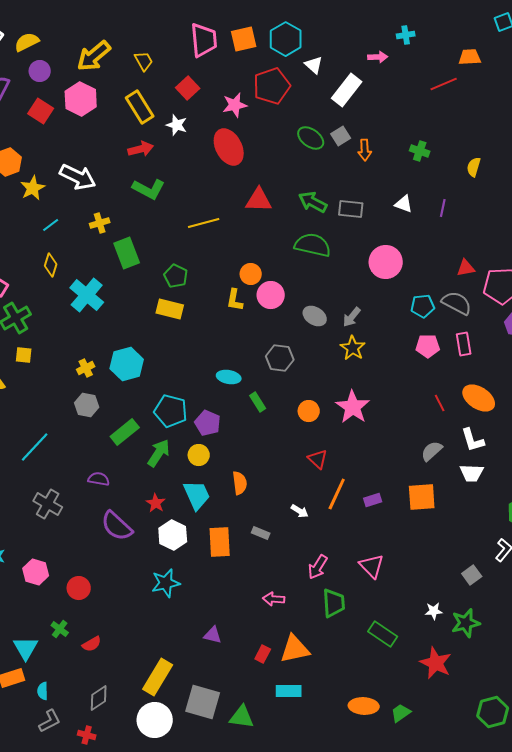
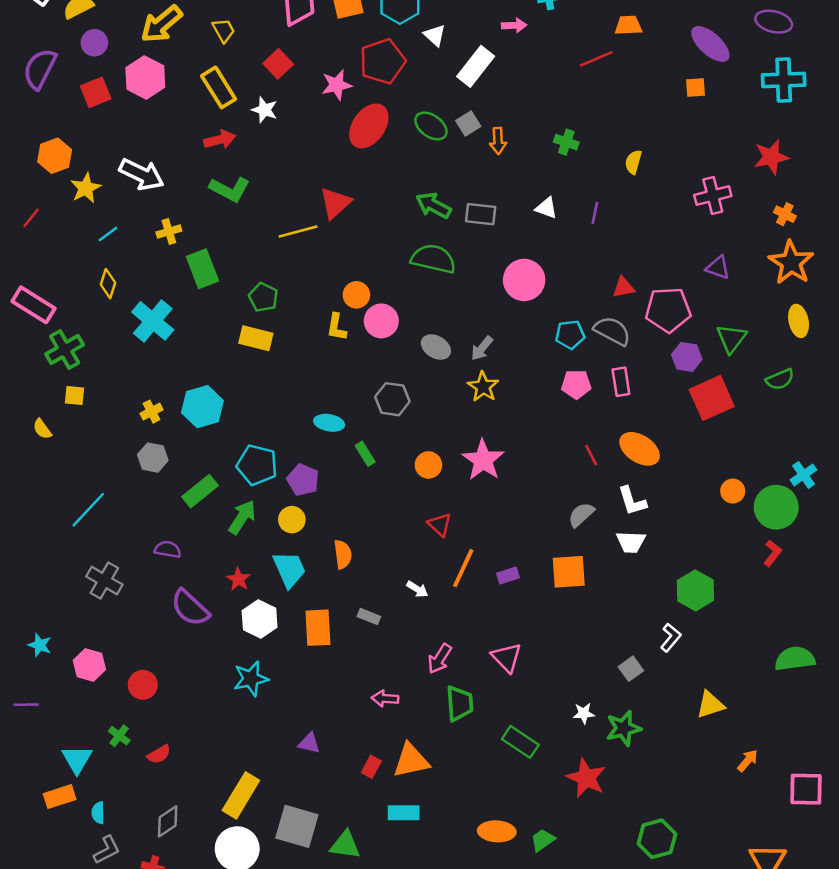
red square: (41, 111) -> (96, 92), turned 35
red ellipse: (229, 147) -> (369, 126), moved, turned 63
red triangle: (259, 200) -> (335, 203), moved, turned -44

